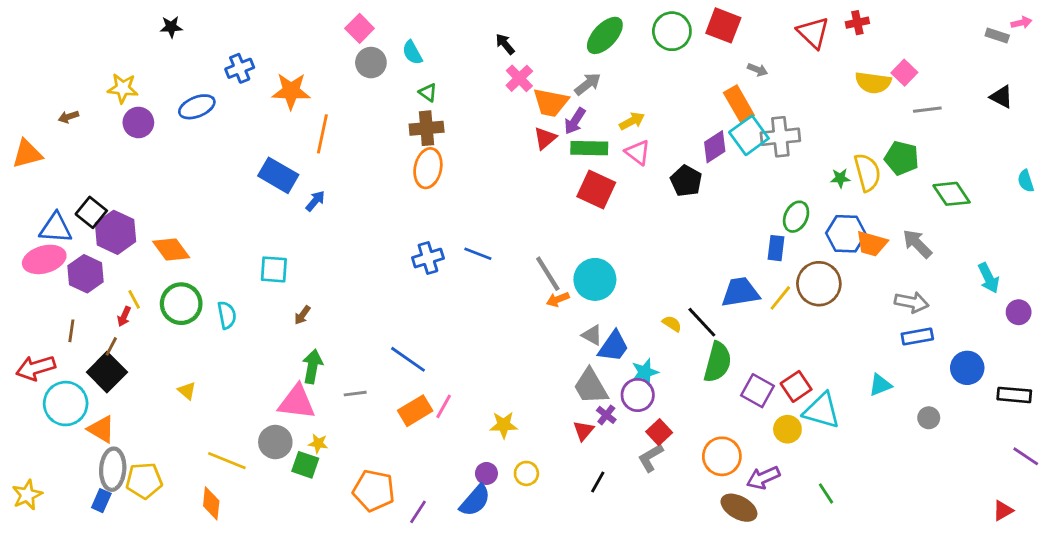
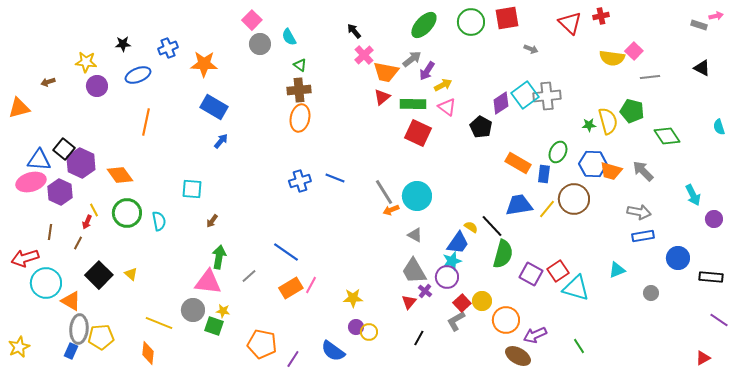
red square: (723, 25) -> (507, 18), turned -30
black star: (171, 27) -> (123, 44), moved
orange rectangle: (739, 104) -> (518, 163), moved, turned -30
purple arrow: (575, 121) -> (427, 71), moved
orange line: (322, 134) -> (146, 122), moved
blue rectangle: (278, 175) -> (214, 107), moved
blue trapezoid: (613, 346) -> (458, 243), moved
black square: (107, 372) -> (99, 275), moved
gray line: (355, 394) -> (249, 276), turned -35
yellow circle: (787, 429) -> (482, 301), moved
purple circle: (486, 473) -> (356, 327), moved
blue semicircle: (475, 501) -> (333, 351), turned 85

